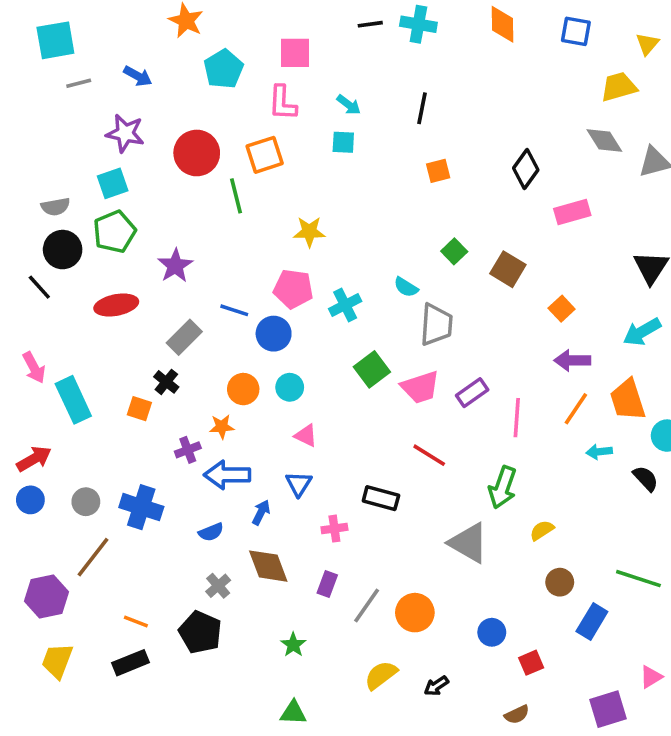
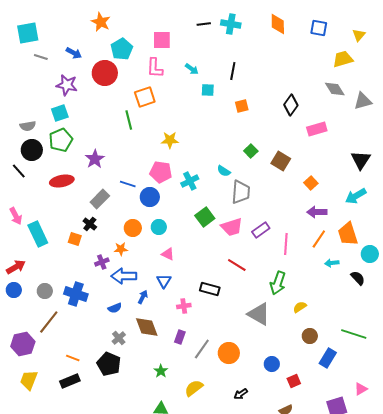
gray line: (79, 83) -> (41, 57), turned 32
cyan square: (343, 142) -> (208, 90), moved
red circle: (197, 153) -> (105, 73), moved
yellow semicircle: (381, 675) -> (194, 388), moved

